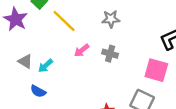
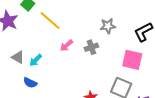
gray star: (111, 19) -> (108, 26), moved
gray cross: (110, 54) -> (91, 47), turned -32

